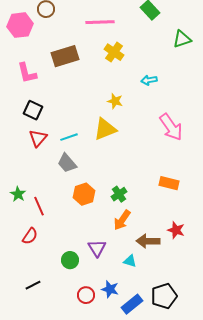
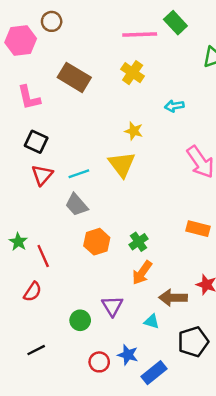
pink line: (100, 22) -> (140, 35), moved
brown rectangle: (65, 56) -> (74, 77), turned 48
yellow triangle: (105, 129) -> (122, 164), turned -45
black pentagon: (164, 296) -> (193, 342), moved

